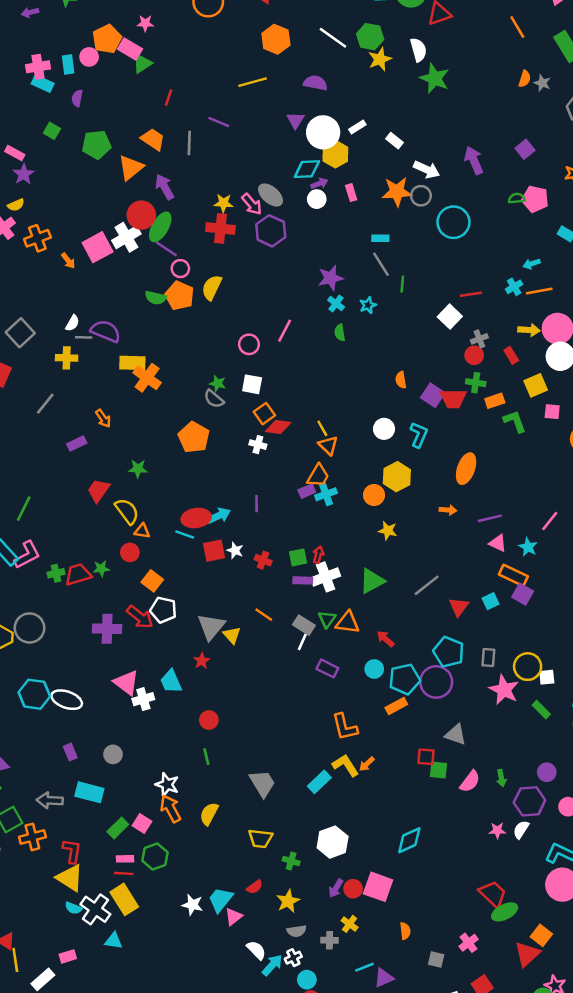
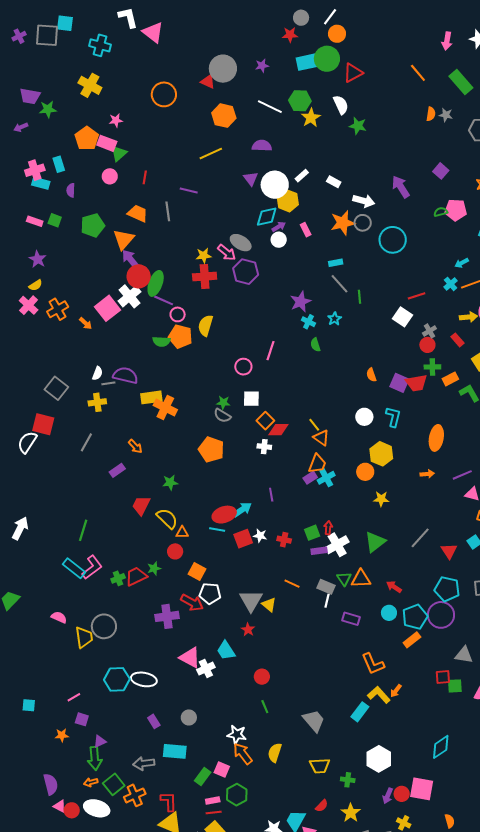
pink circle: (89, 57) -> (110, 176), moved
green star: (435, 78) -> (358, 126), size x0.7
pink rectangle: (15, 153) -> (35, 221), moved
purple arrow: (165, 187) -> (131, 259), moved

